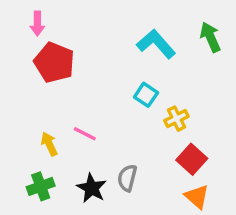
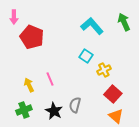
pink arrow: (37, 24) -> (14, 17), moved
pink line: (85, 134) -> (50, 79), turned 40

